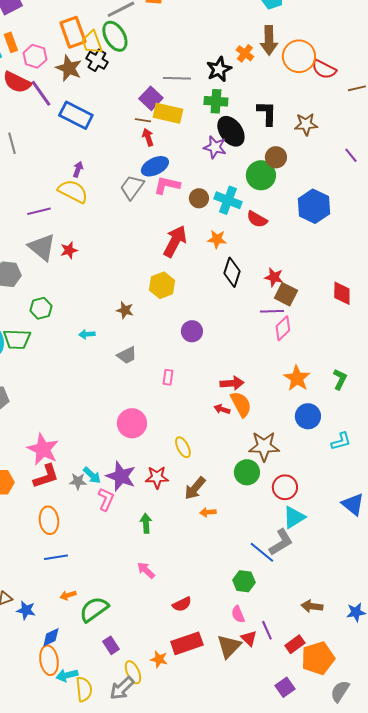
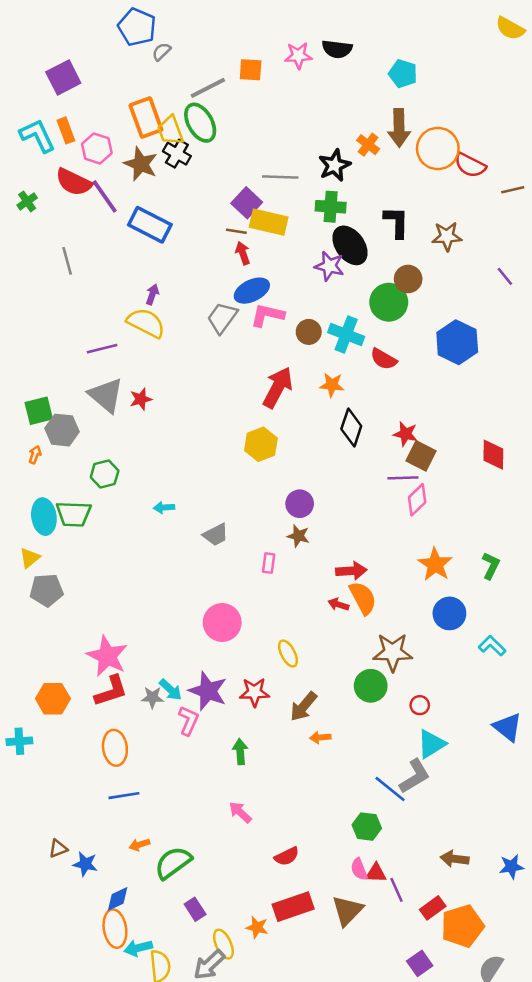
brown star: (125, 310) -> (298, 536), moved
cyan L-shape: (341, 441) -> (492, 646), turned -120
red circle: (285, 487) -> (420, 705), size x0.6
red triangle: (249, 638) -> (376, 873), moved, turned -42

